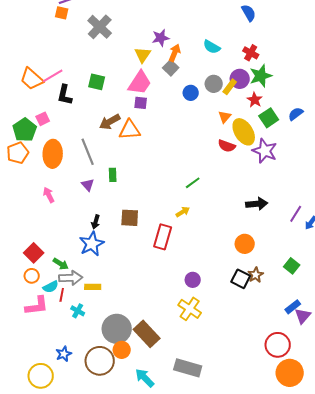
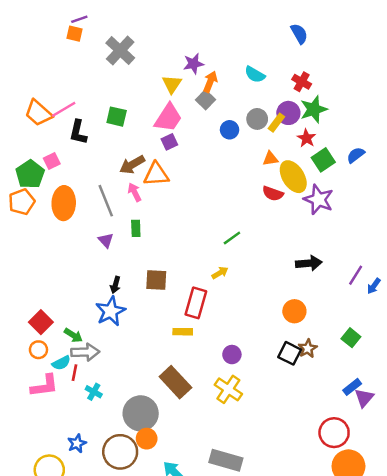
purple square: (141, 103) -> (169, 142), turned -32
orange triangle: (225, 117) -> (270, 159), turned 40
pink arrow: (49, 195) -> (135, 192), moved
yellow rectangle: (93, 287) -> (183, 332), moved
brown rectangle: (147, 334) -> (175, 382), moved

